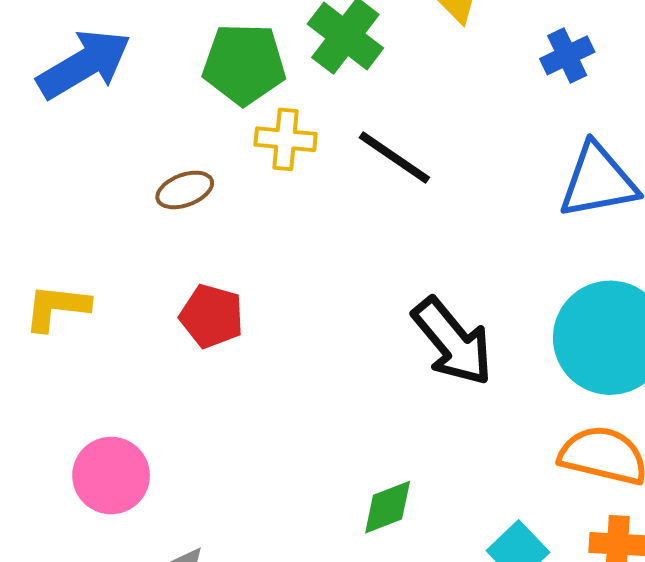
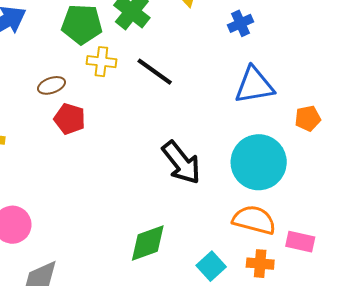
red pentagon: (212, 316) -> (70, 119), moved
green diamond: (388, 507) -> (148, 243), size x1.4

